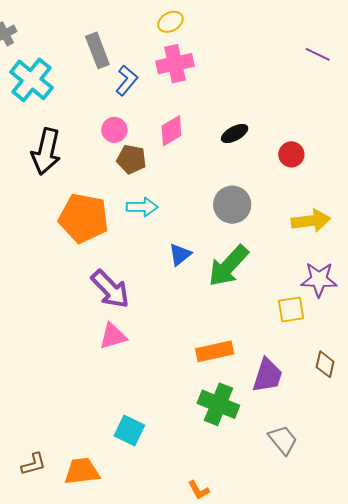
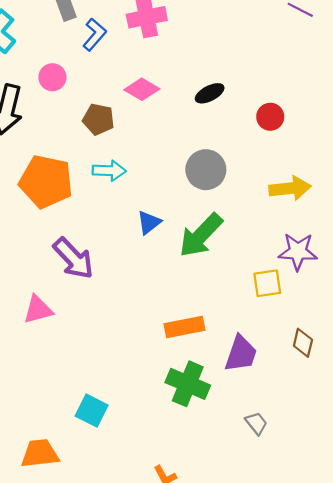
pink circle: (114, 130) -> (52, 77), moved
pink diamond: (171, 131) -> (142, 89), turned 60
pink triangle: (113, 336) -> (38, 310), moved
gray trapezoid: (283, 440) -> (256, 423), size x0.7

